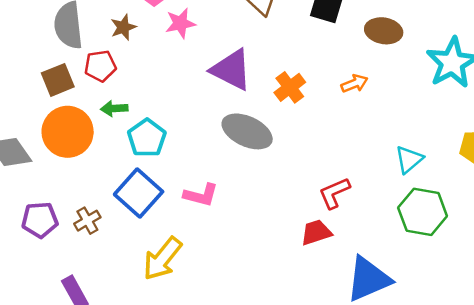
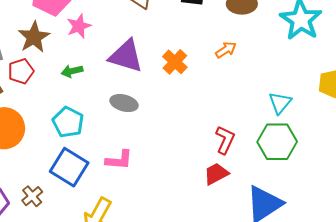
brown star: (123, 27) -> (34, 37), size x1.5
green arrow: (114, 109) -> (72, 71), moved
gray ellipse: (247, 131) -> (124, 103), moved, size x0.7
red L-shape: (334, 193) -> (225, 140), turned 148
green hexagon: (423, 212) -> (277, 142), moved

